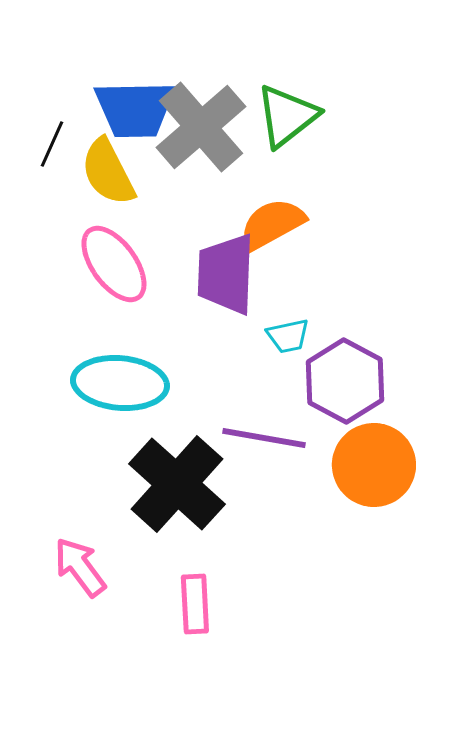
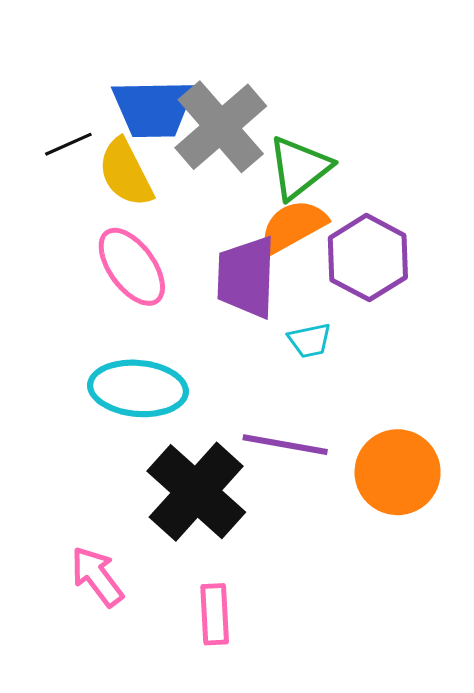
green triangle: (287, 116) -> (299, 168), moved
black line: (52, 144) -> (68, 144), turned 42
purple hexagon: (345, 381) -> (368, 258), moved

